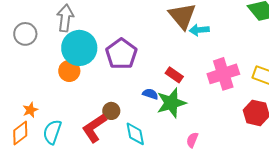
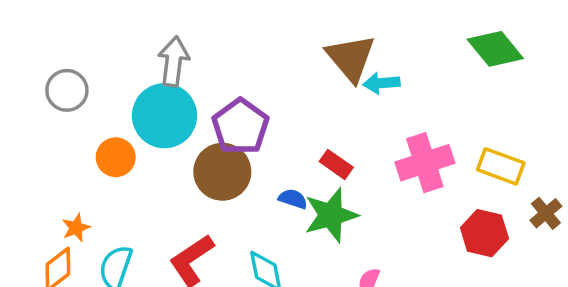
gray arrow: (65, 18) -> (174, 61), moved
orange circle: (69, 71) -> (116, 157), moved
brown circle: (111, 111) -> (222, 172), moved, size x1.8

